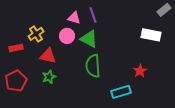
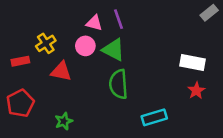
white rectangle: (151, 35) -> (192, 62), moved
red star: (140, 71) -> (196, 91), moved
green star: (49, 77) -> (64, 121), moved

